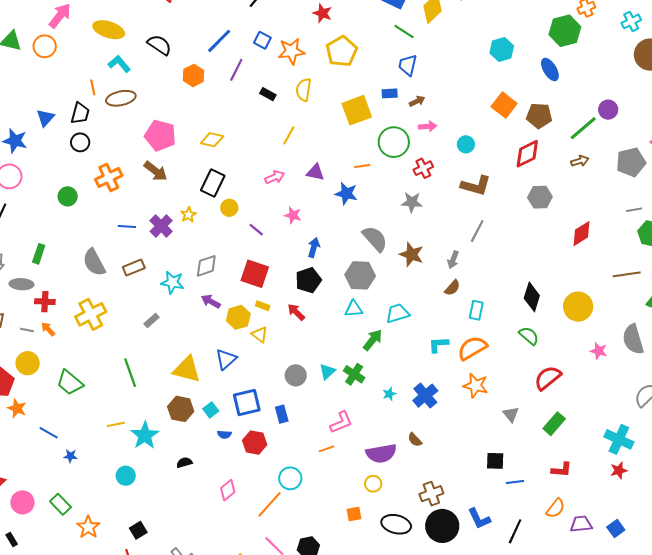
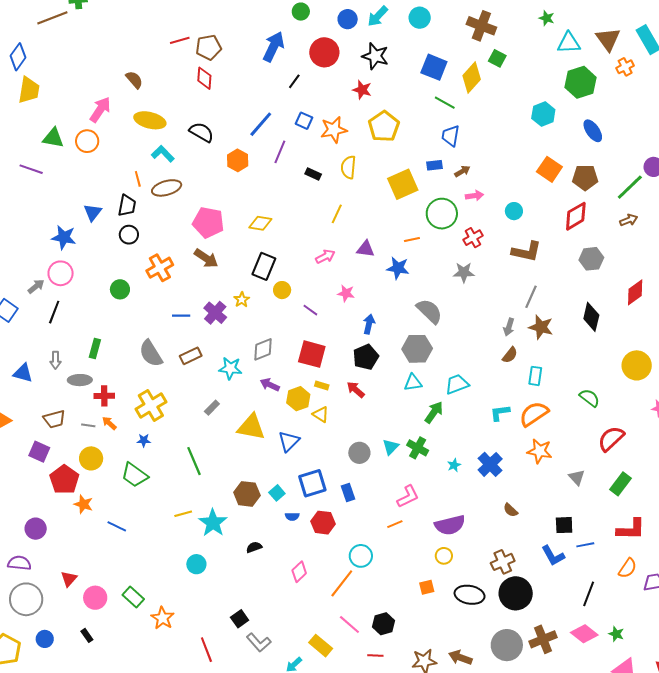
green hexagon: (565, 31) -> (580, 82), moved
brown star: (412, 254) -> (541, 327), moved
black diamond: (532, 297) -> (591, 317), moved
yellow triangle: (187, 369) -> (251, 427), moved
brown semicircle: (415, 440) -> (511, 510), moved
blue star: (70, 456) -> (144, 440), moved
red L-shape: (562, 470) -> (631, 529), size x1.4
blue L-shape: (479, 519) -> (553, 556), moved
black square: (138, 530) -> (240, 619), moved

